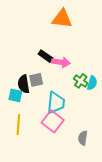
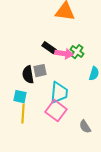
green cross: (81, 81) -> (77, 52), moved
cyan square: (15, 95) -> (20, 97), moved
gray semicircle: (83, 138) -> (85, 127), turned -40

